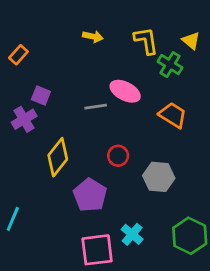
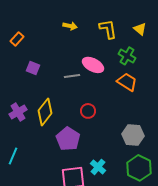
green cross: (170, 65) -> (127, 56), moved
purple cross: (24, 119) -> (18, 112), moved
gray hexagon: (159, 177) -> (133, 135), moved

